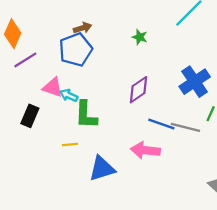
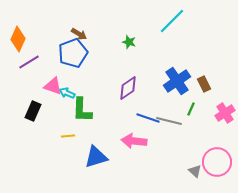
brown arrow: (82, 28) -> (79, 34), turned 49

